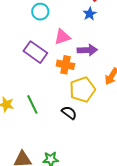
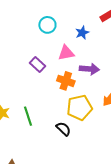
blue star: (90, 14) -> (82, 33), moved
purple rectangle: (35, 52) -> (38, 64), size x0.7

